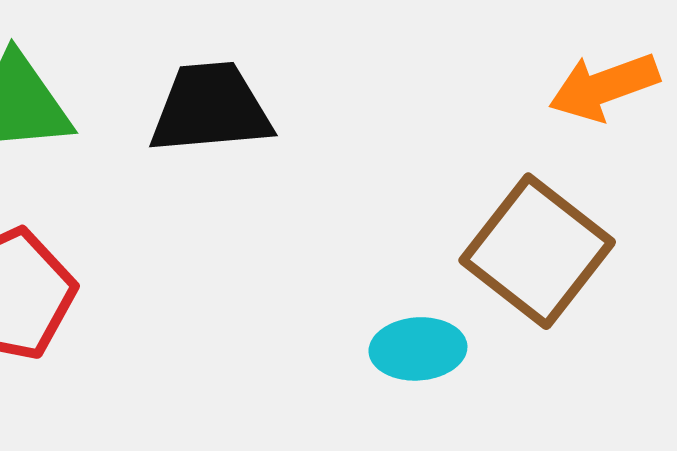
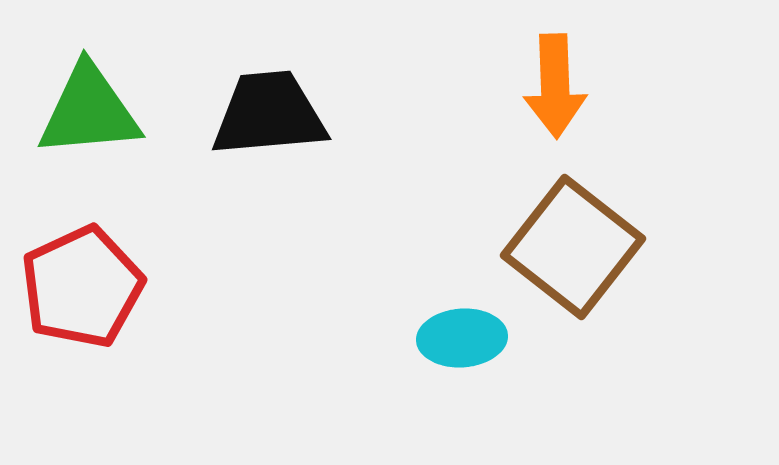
orange arrow: (604, 87) -> (555, 86), moved, turned -72

